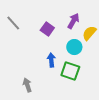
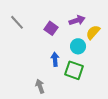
purple arrow: (73, 21) -> (77, 20), turned 42
gray arrow: (27, 85) -> (40, 86), moved

